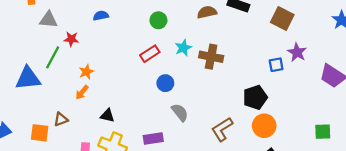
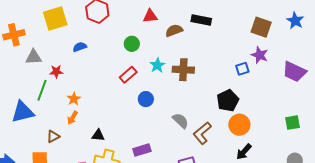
brown square: (282, 19) -> (261, 27), moved
gray semicircle: (180, 112) -> (180, 121), moved
brown triangle: (61, 119) -> (53, 136), moved

